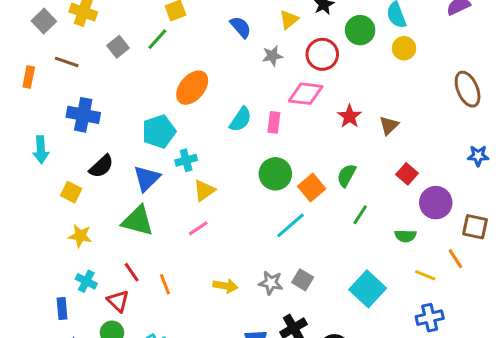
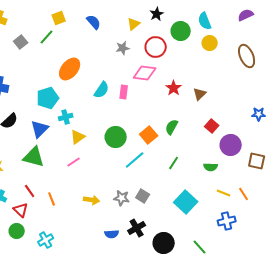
blue semicircle: (241, 27) -> (94, 22), moved
brown ellipse: (468, 89) -> (247, 56), moved
green circle: (275, 174) -> (116, 137), moved
green line: (360, 215) -> (174, 163), moved
orange line: (455, 259) -> (244, 194), moved

